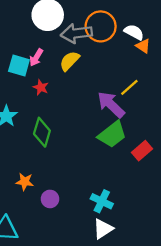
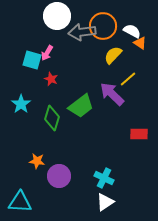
yellow semicircle: (70, 61) -> (113, 55), moved
green trapezoid: (112, 135) -> (81, 106), moved
red rectangle: (142, 151) -> (139, 134), turned 42
purple circle: (50, 199) -> (59, 176), size x1.5

